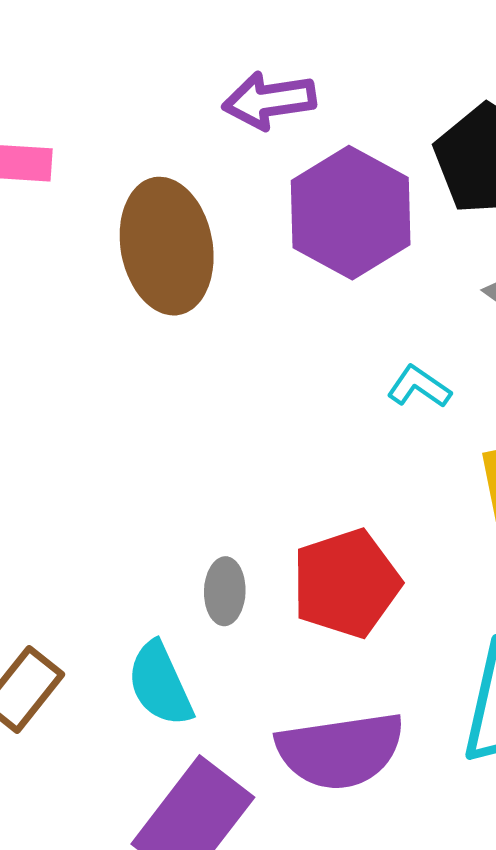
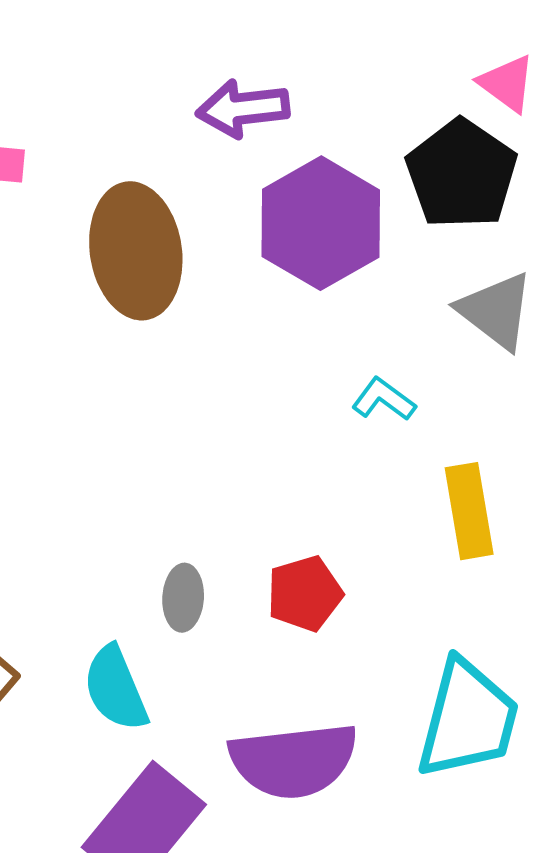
red pentagon: (346, 583) -> (305, 594), size x0.7

